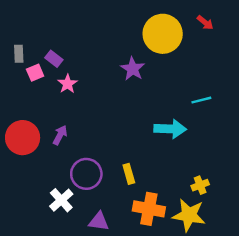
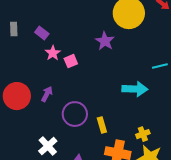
pink square: (35, 73) -> (71, 61), moved
purple circle: (86, 174) -> (75, 114), moved
yellow cross: (200, 185) -> (143, 134), moved

